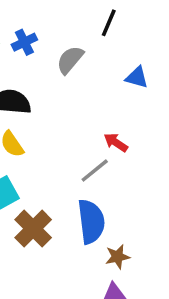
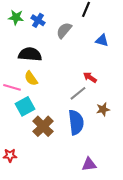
blue cross: (24, 42) -> (38, 20), turned -32
brown star: (118, 257) -> (103, 109), moved

